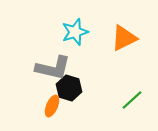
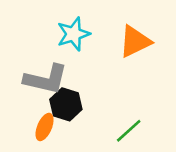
green line: (132, 100) -> (129, 131), moved

